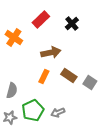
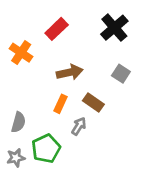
black cross: (72, 23) -> (114, 28), moved, size x1.5
gray square: (90, 82) -> (121, 74), moved
gray arrow: (58, 112) -> (79, 126), moved, turned 144

